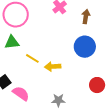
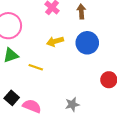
yellow arrow: (53, 67) -> (55, 41), moved

